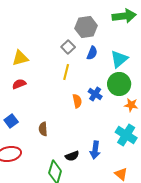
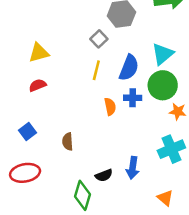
blue semicircle: (92, 53) -> (129, 68), moved, size x1.5
blue cross: (95, 94) -> (133, 98), turned -32
cyan cross: (126, 135) -> (171, 149), turned 35

